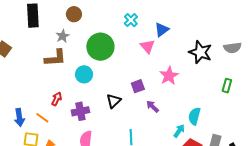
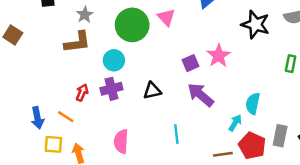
pink triangle: (147, 46) -> (166, 17), moved
purple square: (138, 86) -> (191, 63), moved
black triangle: (114, 101) -> (152, 91), turned 35
purple arrow: (153, 106) -> (201, 95), size x1.6
purple cross: (80, 111) -> (111, 89), moved

